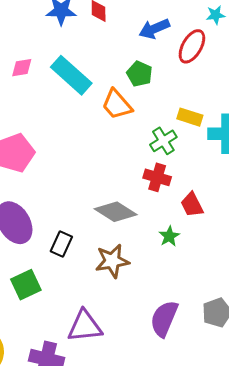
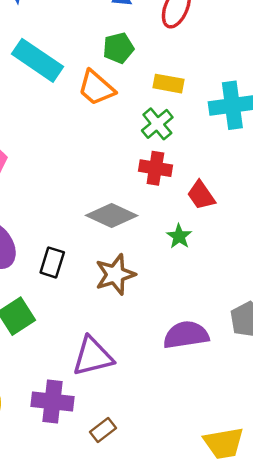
green pentagon: (139, 74) -> (118, 48), turned -30
yellow rectangle: (190, 117) -> (168, 84), moved
purple semicircle: (164, 319) -> (186, 335), turned 66

